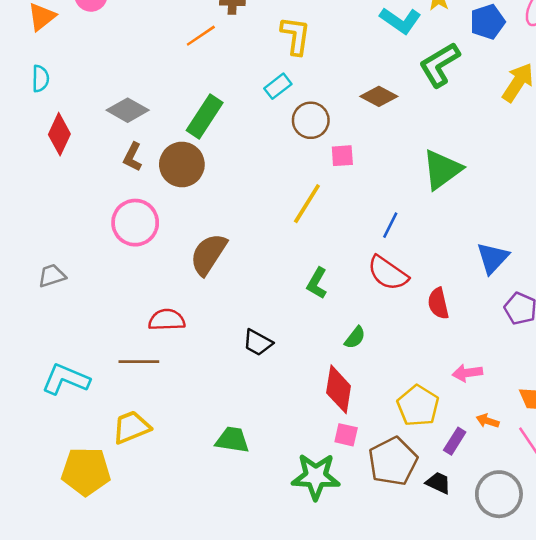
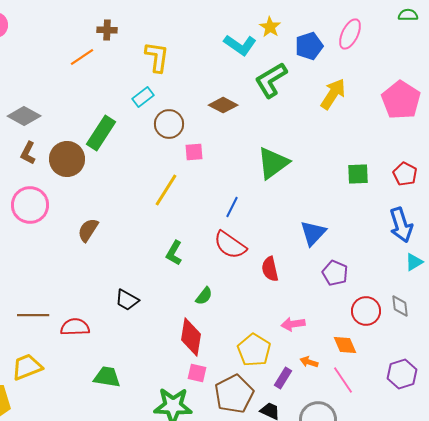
green rectangle: (205, 116) -> (101, 133), moved
brown semicircle: (208, 254) -> (88, 230), size x0.7
red semicircle: (167, 320) -> (75, 327), moved

